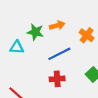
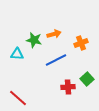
orange cross: (87, 35) -> (81, 43), turned 32
red cross: (57, 79) -> (68, 87), moved

